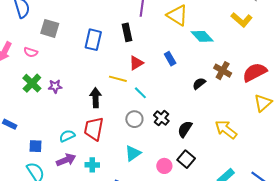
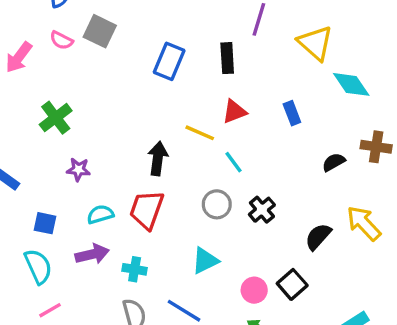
pink semicircle: (31, 52) -> (61, 40), moved
brown cross: (223, 71) -> (376, 147), turned -30
purple star: (55, 86) -> (78, 169), moved
black semicircle: (185, 129) -> (318, 237), moved
yellow arrow: (226, 129) -> (364, 223), moved

